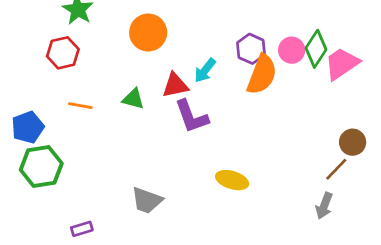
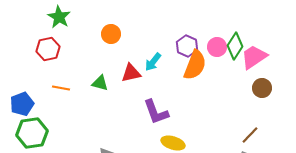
orange circle: (148, 33) -> (111, 34), size x0.7
purple L-shape: (191, 116) -> (156, 112), moved
brown circle: (353, 142) -> (262, 88), moved

